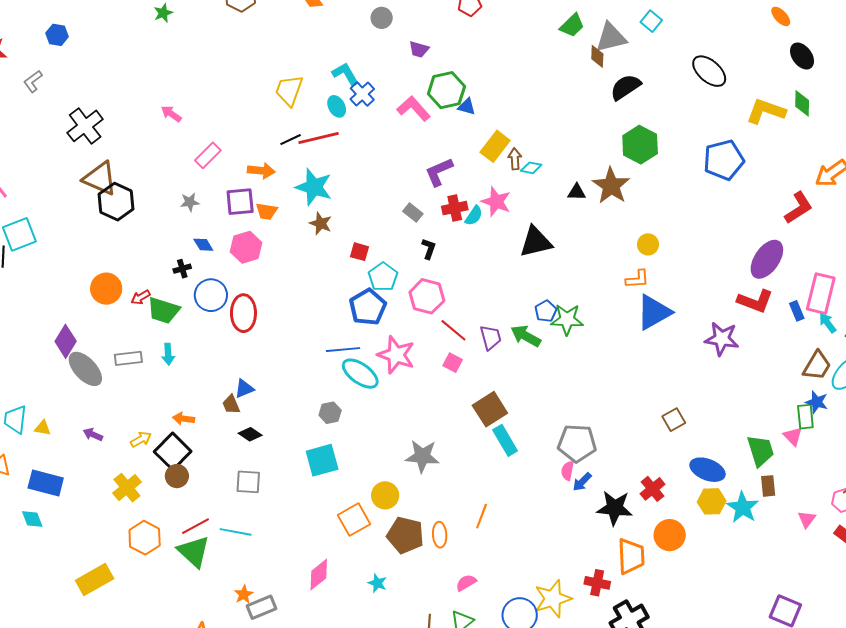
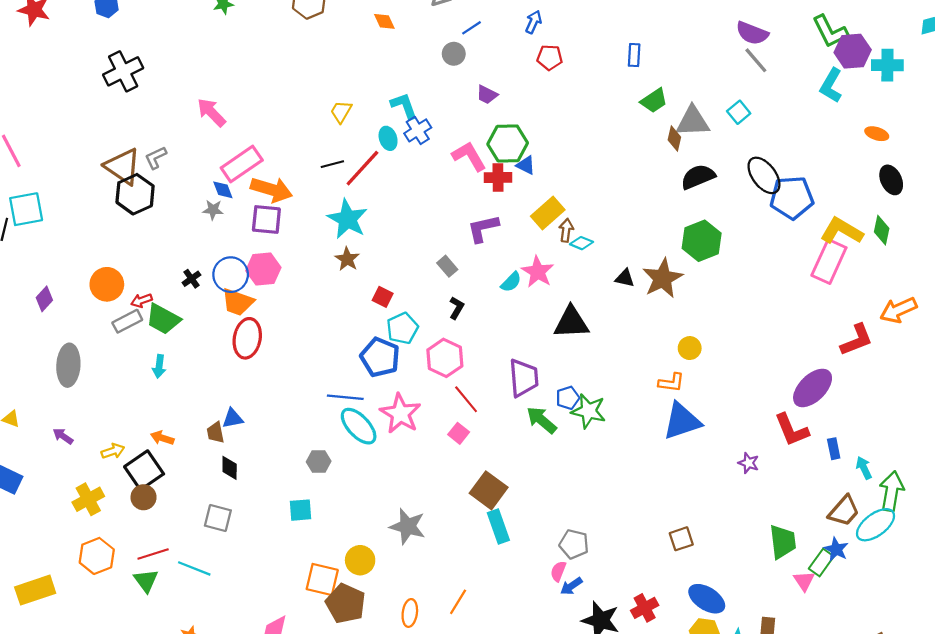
orange ellipse: (781, 16) -> (877, 134), turned -40
black ellipse: (709, 71) -> (764, 175), moved
gray L-shape: (33, 81) -> (156, 158), moved
yellow trapezoid: (289, 90) -> (341, 112), size x0.7
pink arrow: (171, 114) -> (211, 112), size x1.4
black cross: (85, 126) -> (123, 71), moved
red line: (319, 138) -> (362, 168), turned -45
pink rectangle: (208, 155) -> (242, 164), size x1.4
blue pentagon: (724, 160) -> (792, 198), moved
orange arrow: (261, 171) -> (271, 190), moved, size x1.4
red cross: (455, 208) -> (498, 177), moved
orange trapezoid: (267, 211) -> (238, 302), moved, size x1.4
blue diamond: (203, 245) -> (223, 190), moved
black cross: (182, 269) -> (191, 279), turned -30
pink rectangle: (821, 294) -> (829, 261), moved
blue circle: (211, 295) -> (231, 275), moved
red L-shape: (755, 301) -> (792, 430), turned 36
blue pentagon: (368, 307) -> (380, 357), turned -30
purple trapezoid: (491, 337) -> (524, 378), moved, size x1.4
purple star: (722, 339) -> (749, 463), size x0.6
purple diamond: (66, 341) -> (44, 299), moved, size x0.7
gray rectangle: (128, 358) -> (127, 321), moved, turned -32
gray ellipse: (85, 369) -> (68, 365), turned 36
brown square: (490, 409) -> (489, 490), turned -32
green rectangle: (805, 417) -> (821, 562), turned 30
black diamond: (250, 434) -> (230, 468), turned 45
gray pentagon: (577, 443) -> (574, 544), size x0.7
green trapezoid: (760, 451) -> (783, 542), moved
cyan square: (322, 460) -> (300, 510), size x0.7
orange square: (354, 520) -> (322, 579), turned 32
brown pentagon: (405, 535) -> (346, 604), moved
green triangle: (194, 552) -> (146, 581), size x0.7

